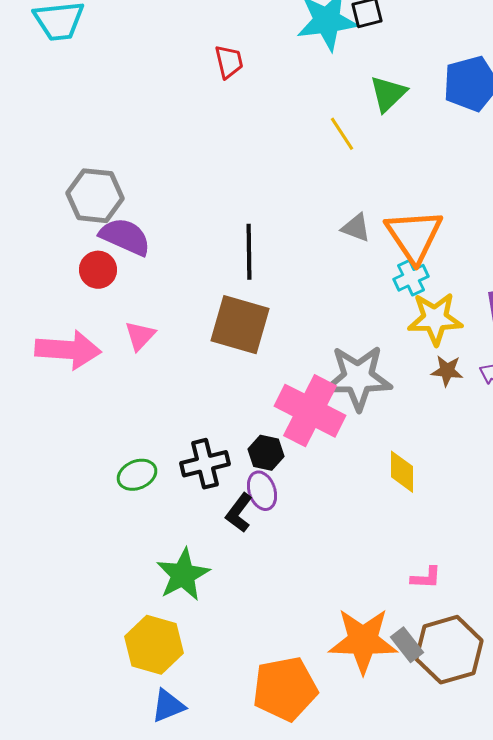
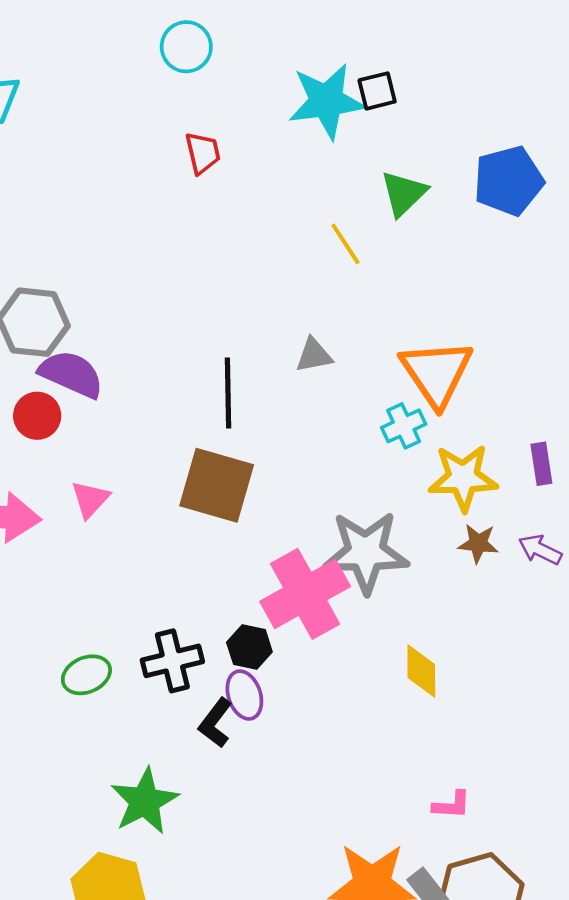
gray triangle: (356, 228) -> (314, 355), moved, turned -32
cyan cross: (411, 278) -> (404, 426), moved
pink cross: (310, 411) -> (305, 594), turned 34

